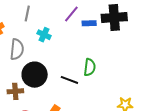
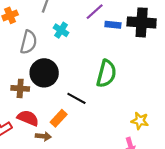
green semicircle: (90, 67) -> (106, 74), size x1.4
black line: (69, 80) -> (76, 98), moved

